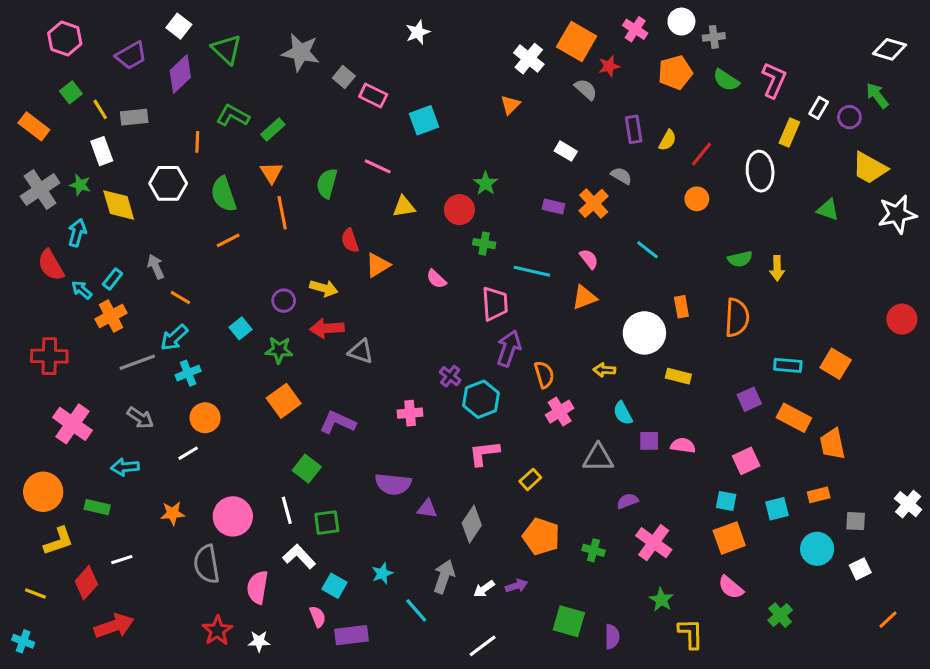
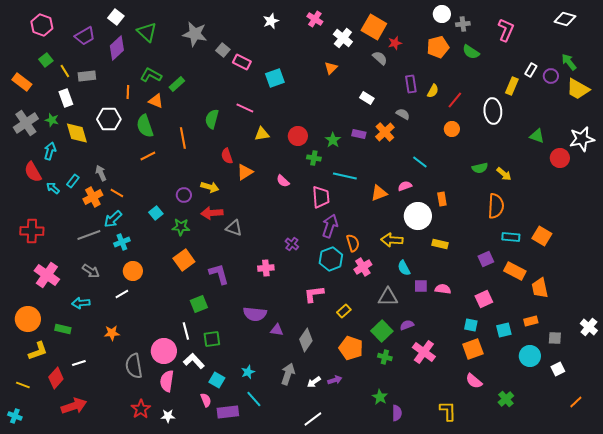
pink cross: (635, 29) -> (315, 19), moved
white diamond: (890, 49) -> (565, 19), moved
pink L-shape: (774, 80) -> (506, 30), moved
yellow trapezoid: (870, 168) -> (578, 89), moved
orange triangle: (271, 173) -> (156, 101), moved, turned -35
green star: (486, 183) -> (333, 140), moved
pink semicircle: (589, 259) -> (405, 186), moved, turned -72
yellow arrow: (777, 268) -> (504, 174), turned -49
orange cross: (111, 316) -> (93, 197), moved
orange semicircle: (737, 318) -> (496, 206), moved
red circle: (902, 319) -> (560, 158), moved
yellow arrow: (604, 370) -> (392, 240), size x1.5
cyan hexagon: (481, 399) -> (331, 259), moved
purple L-shape: (338, 422) -> (219, 274), turned 50
green square: (307, 469) -> (199, 304), turned 30
pink circle: (233, 516) -> (164, 351), moved
green star: (661, 600) -> (380, 397), moved
cyan line: (416, 610) -> (254, 399), moved
green square: (569, 621) -> (382, 331), moved, turned 30

